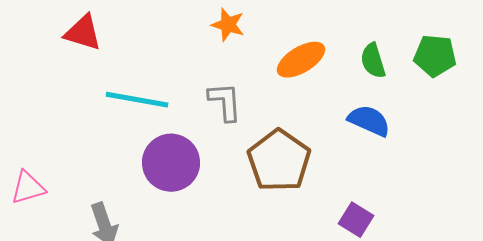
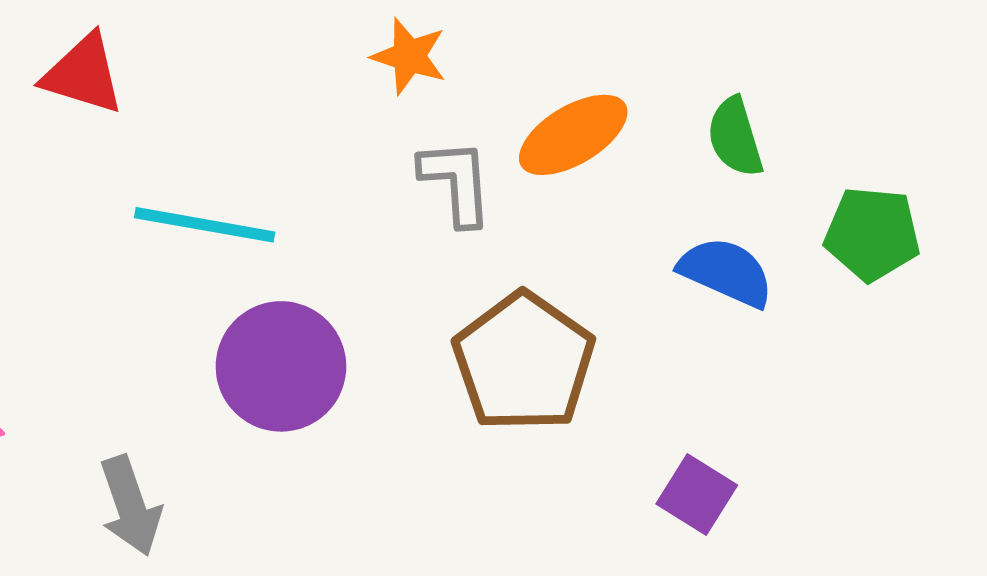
green pentagon: (435, 56) -> (872, 234), moved
gray L-shape: (225, 102) -> (456, 182), moved

